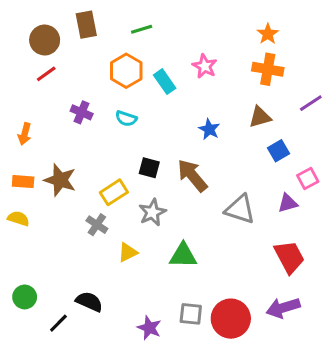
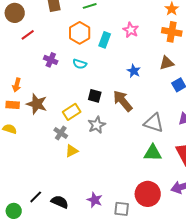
brown circle: (45, 40) -> (15, 13), moved
cyan rectangle: (165, 82) -> (105, 40), turned 56
orange arrow: (25, 134) -> (17, 85), moved
yellow triangle: (128, 252) -> (72, 151), moved
green triangle: (183, 255) -> (153, 153), moved
green circle: (25, 297) -> (14, 211), moved
black semicircle: (89, 302) -> (60, 202), moved
gray square: (191, 314) -> (122, 209), moved

